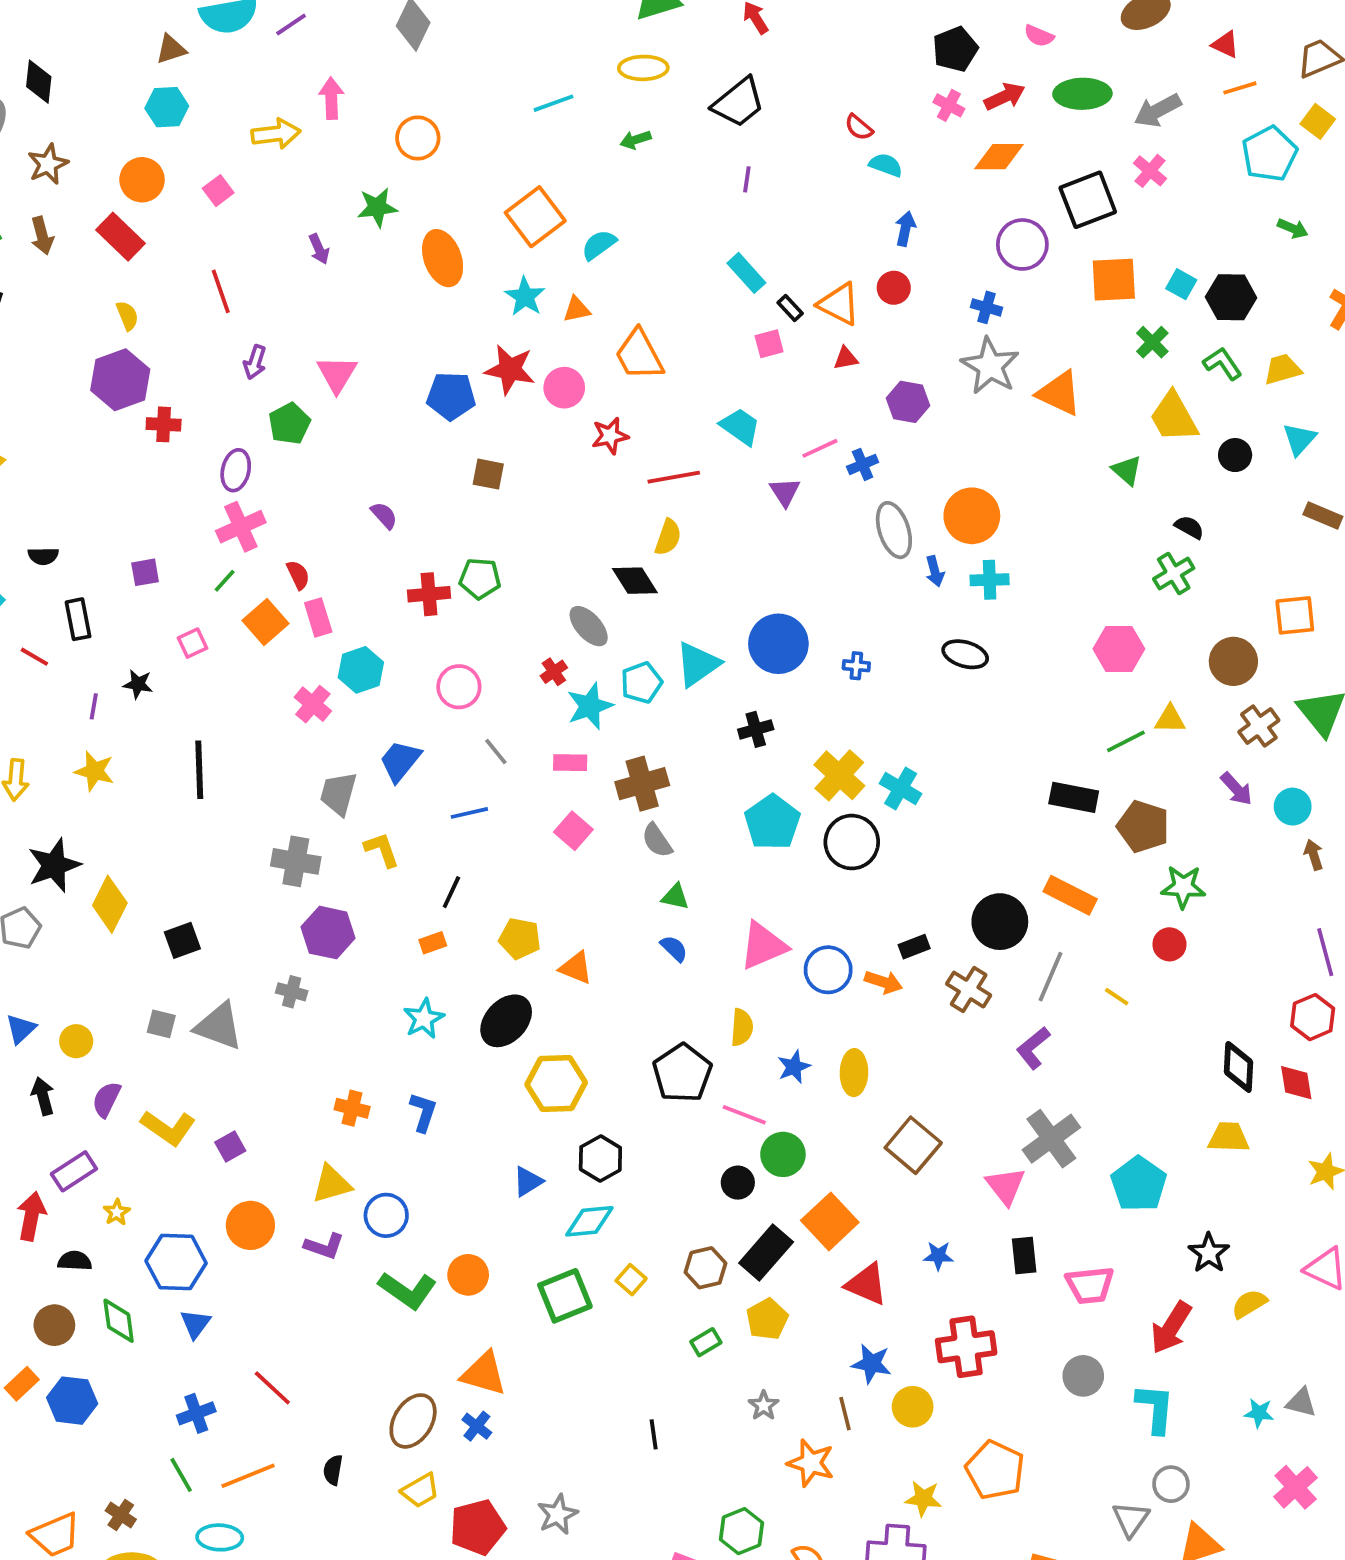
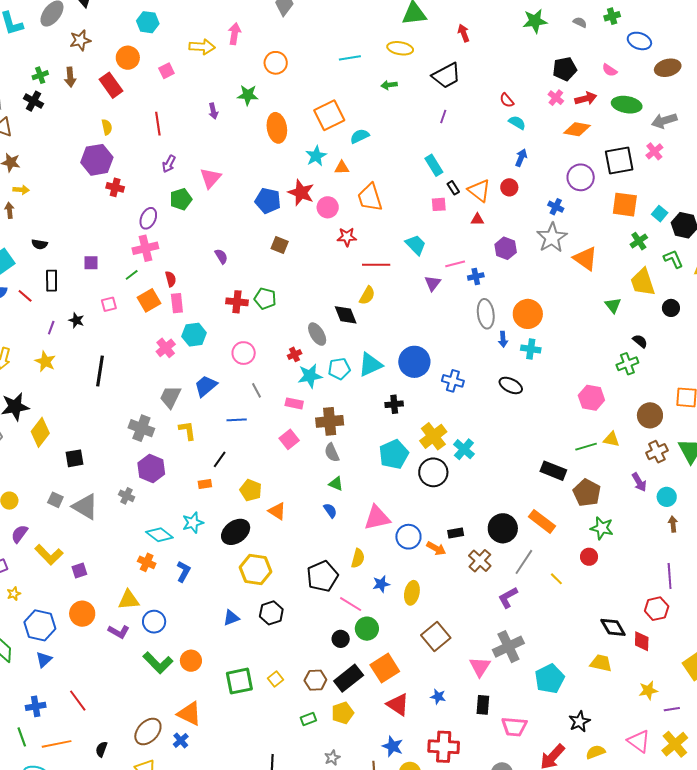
blue cross: (856, 666) -> (453, 381), size x1.5
black diamond: (1239, 1067) -> (613, 627), turned -44
cyan diamond: (589, 1221) -> (159, 535), moved, turned 32

